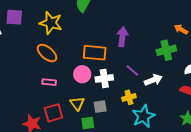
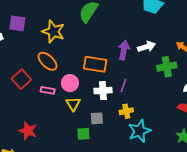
purple line: (132, 70) -> (124, 85), moved, turned 64
pink circle: (82, 74) -> (70, 83), moved
white arrow: (153, 80) -> (147, 47), moved
yellow triangle: (77, 104) -> (73, 104), moved
red square: (53, 113) -> (21, 79), moved, turned -30

